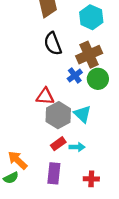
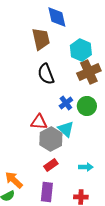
brown cross: (89, 55) -> (89, 72), moved
cyan triangle: (82, 114) -> (66, 129), moved
cyan arrow: (77, 147) -> (86, 167), moved

